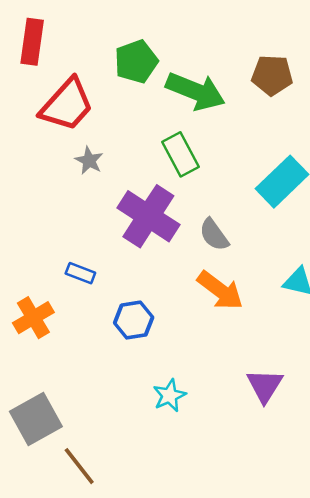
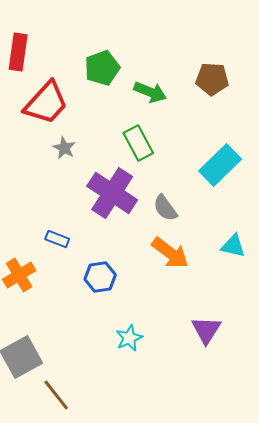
green arrow: (195, 91) -> (150, 92), size x0.7

